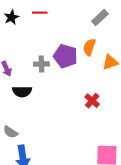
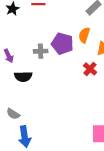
red cross: (92, 101) -> (90, 69), moved

